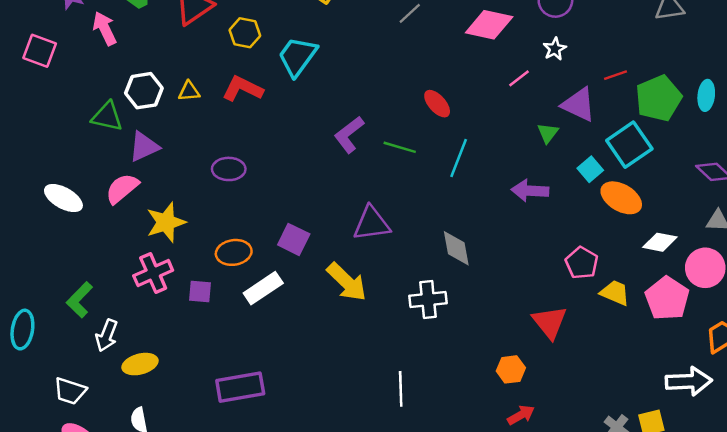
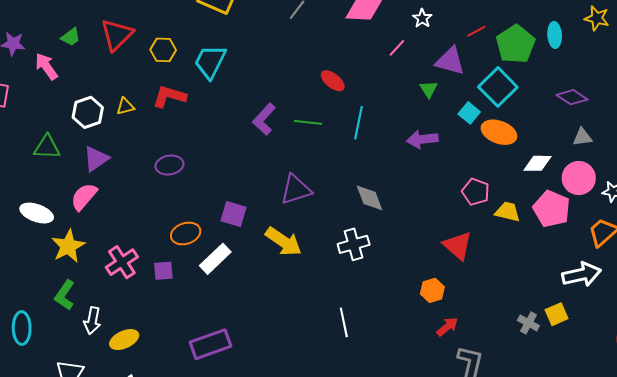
green triangle: (107, 117) -> (47, 147), moved
yellow star: (166, 222) -> (68, 246), moved

